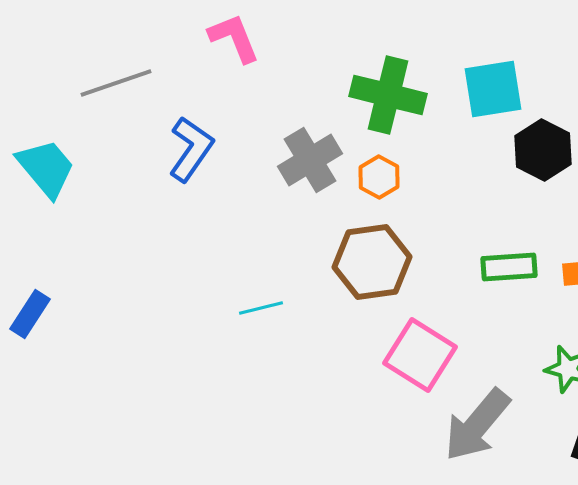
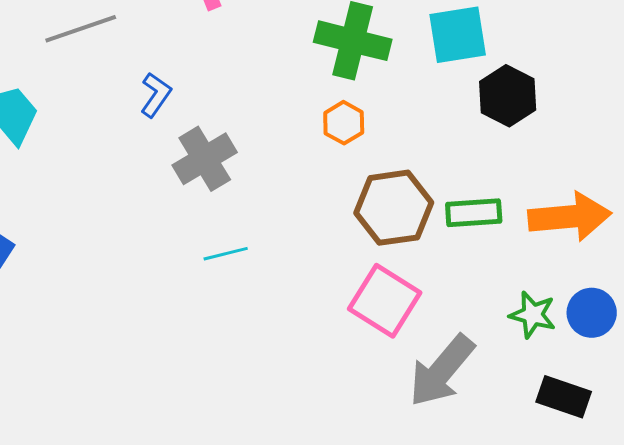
blue L-shape: (191, 149) -> (156, 95), size x0.7
gray cross: (310, 160) -> (205, 159), moved
brown hexagon: (372, 262) -> (394, 208), moved

